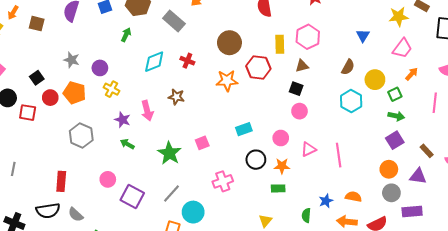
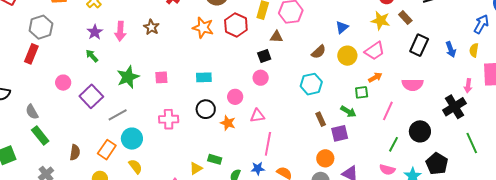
yellow circle: (375, 80) -> (347, 56), moved
black square: (296, 89) -> (264, 56), turned 32
green square: (395, 94) -> (362, 92), moved
gray hexagon: (81, 136) -> (41, 27), moved
brown rectangle: (427, 151) -> (321, 119), moved
pink line: (339, 155) -> (268, 144), moved
red rectangle: (61, 181) -> (31, 54), moved
green rectangle: (278, 188) -> (215, 159), moved
purple square: (132, 196) -> (91, 96), moved
gray semicircle: (76, 215) -> (32, 112), moved

